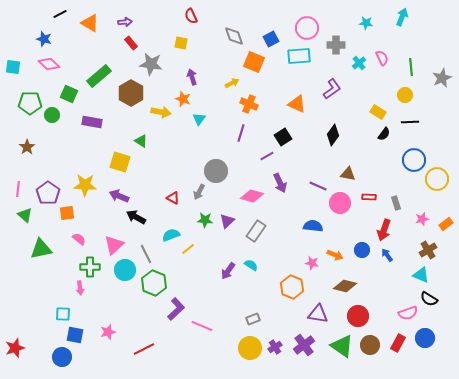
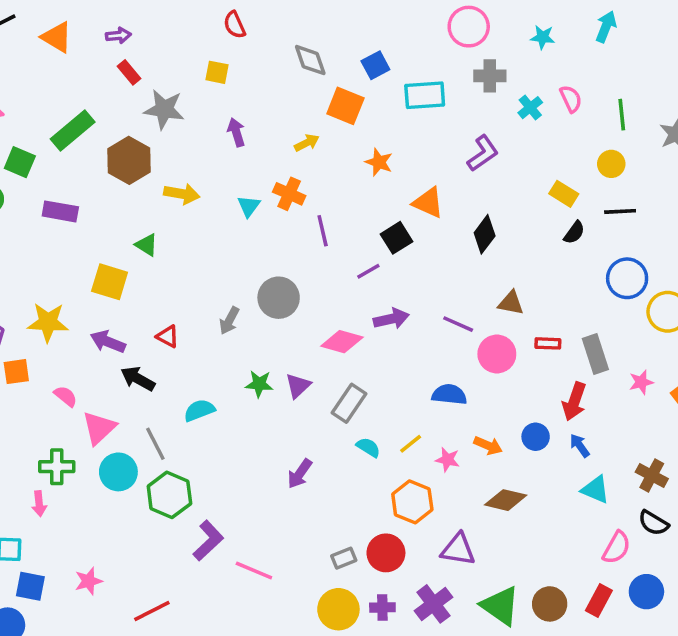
pink circle: (307, 28) -> (469, 27), moved
orange star: (183, 99) -> (379, 162), moved
orange cross: (249, 104) -> (289, 194), moved
orange triangle: (297, 104) -> (428, 203), moved
purple line: (241, 133) -> (323, 231), turned -30
purple arrow: (280, 183) -> (391, 319), turned -78
gray arrow: (199, 192) -> (229, 321), moved
red triangle: (173, 198) -> (168, 336), moved
gray rectangle: (396, 203) -> (595, 354), size x1.5
pink semicircle: (79, 239) -> (66, 396), moved
yellow line: (188, 249) -> (411, 444), moved
brown cross: (428, 250) -> (652, 475), moved, turned -30
cyan semicircle: (251, 265) -> (368, 447), moved
cyan triangle: (421, 275) -> (595, 490), moved
pink semicircle: (408, 313) -> (617, 548), turned -42
red circle: (358, 316) -> (386, 553), moved
purple cross: (275, 347) -> (382, 607), turned 32

